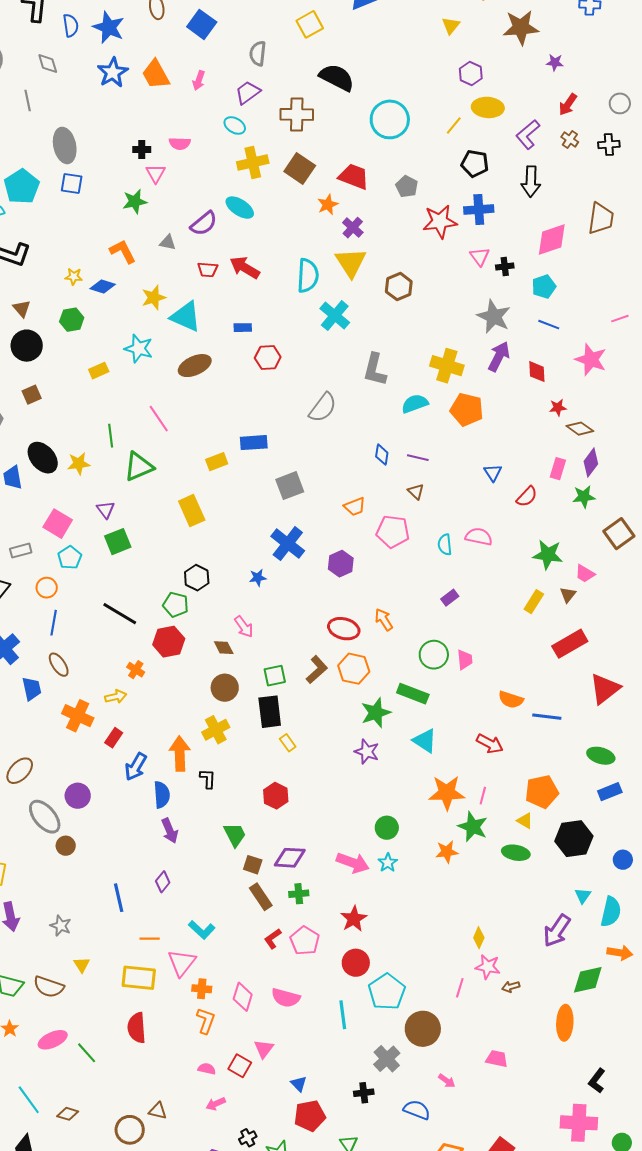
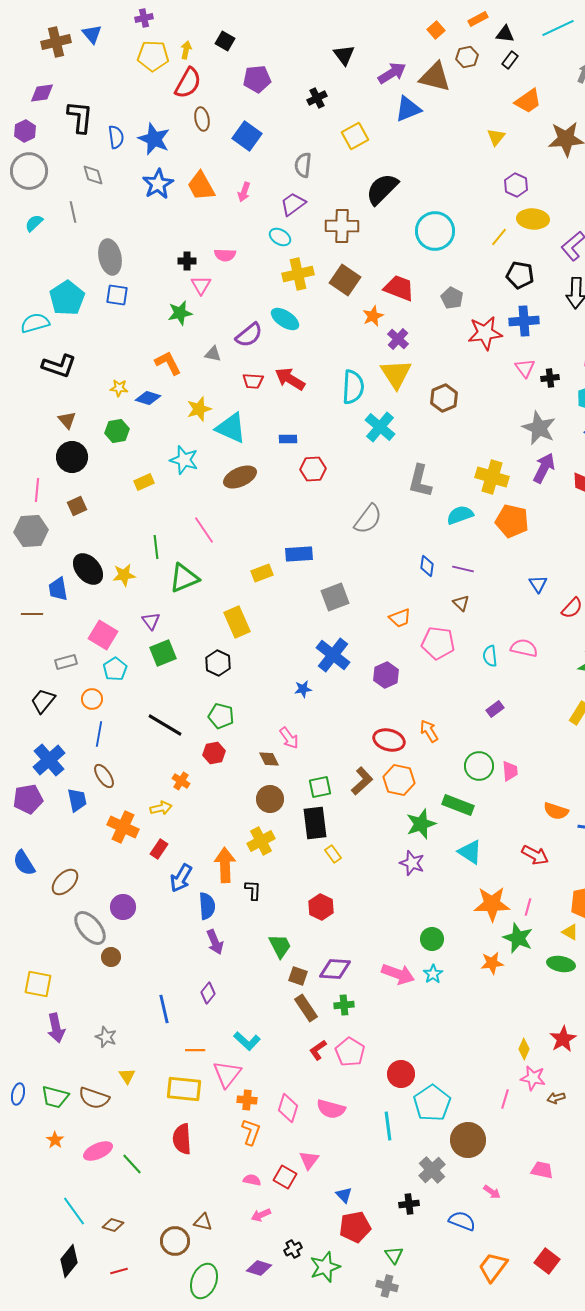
black semicircle: (337, 77) -> (382, 189), turned -72
black hexagon: (197, 578) -> (218, 663), moved
red hexagon: (169, 642) -> (214, 753), size x0.7
red star: (354, 919) -> (563, 1039), moved

